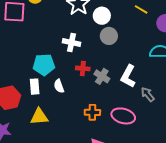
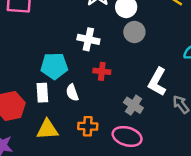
gray cross: (102, 76) -> (133, 105), moved
orange cross: (92, 112) -> (88, 126), moved
pink ellipse: (123, 116) -> (127, 136), moved

